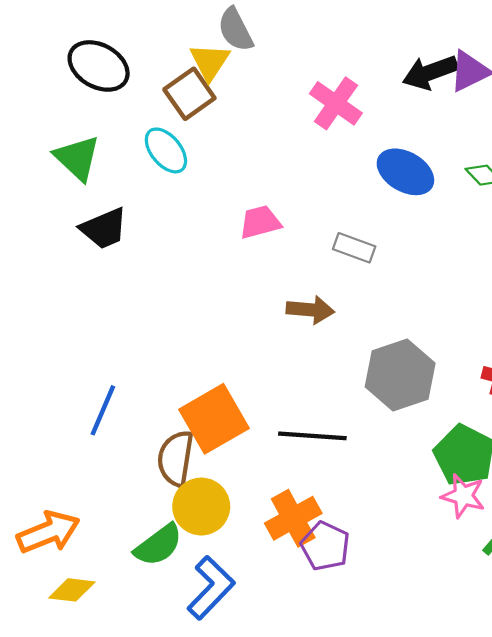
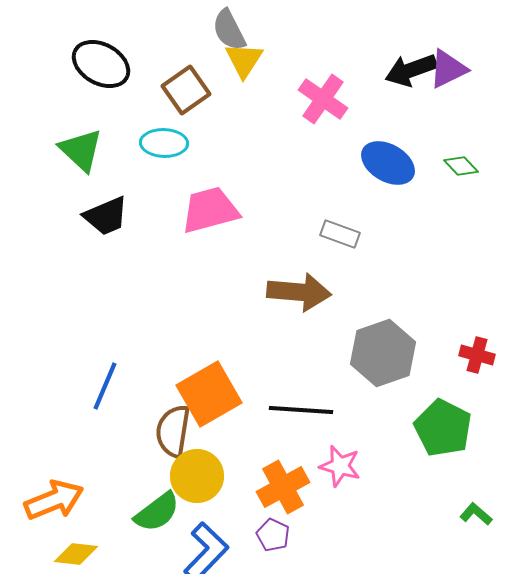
yellow triangle: (210, 62) -> (244, 60), moved
cyan ellipse: (166, 150) -> (164, 143), turned -48
pink trapezoid: (260, 222) -> (210, 210), moved, size x1.5
brown arrow: (310, 310) -> (299, 292), size x1.4
pink star: (463, 496) -> (340, 466), moved
purple pentagon: (325, 546) -> (273, 535), moved, size x0.7

